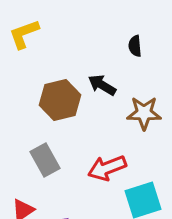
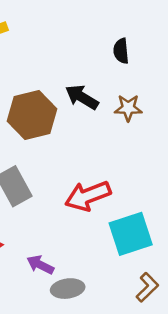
brown star: (144, 113) -> (128, 108), moved, size x0.7

